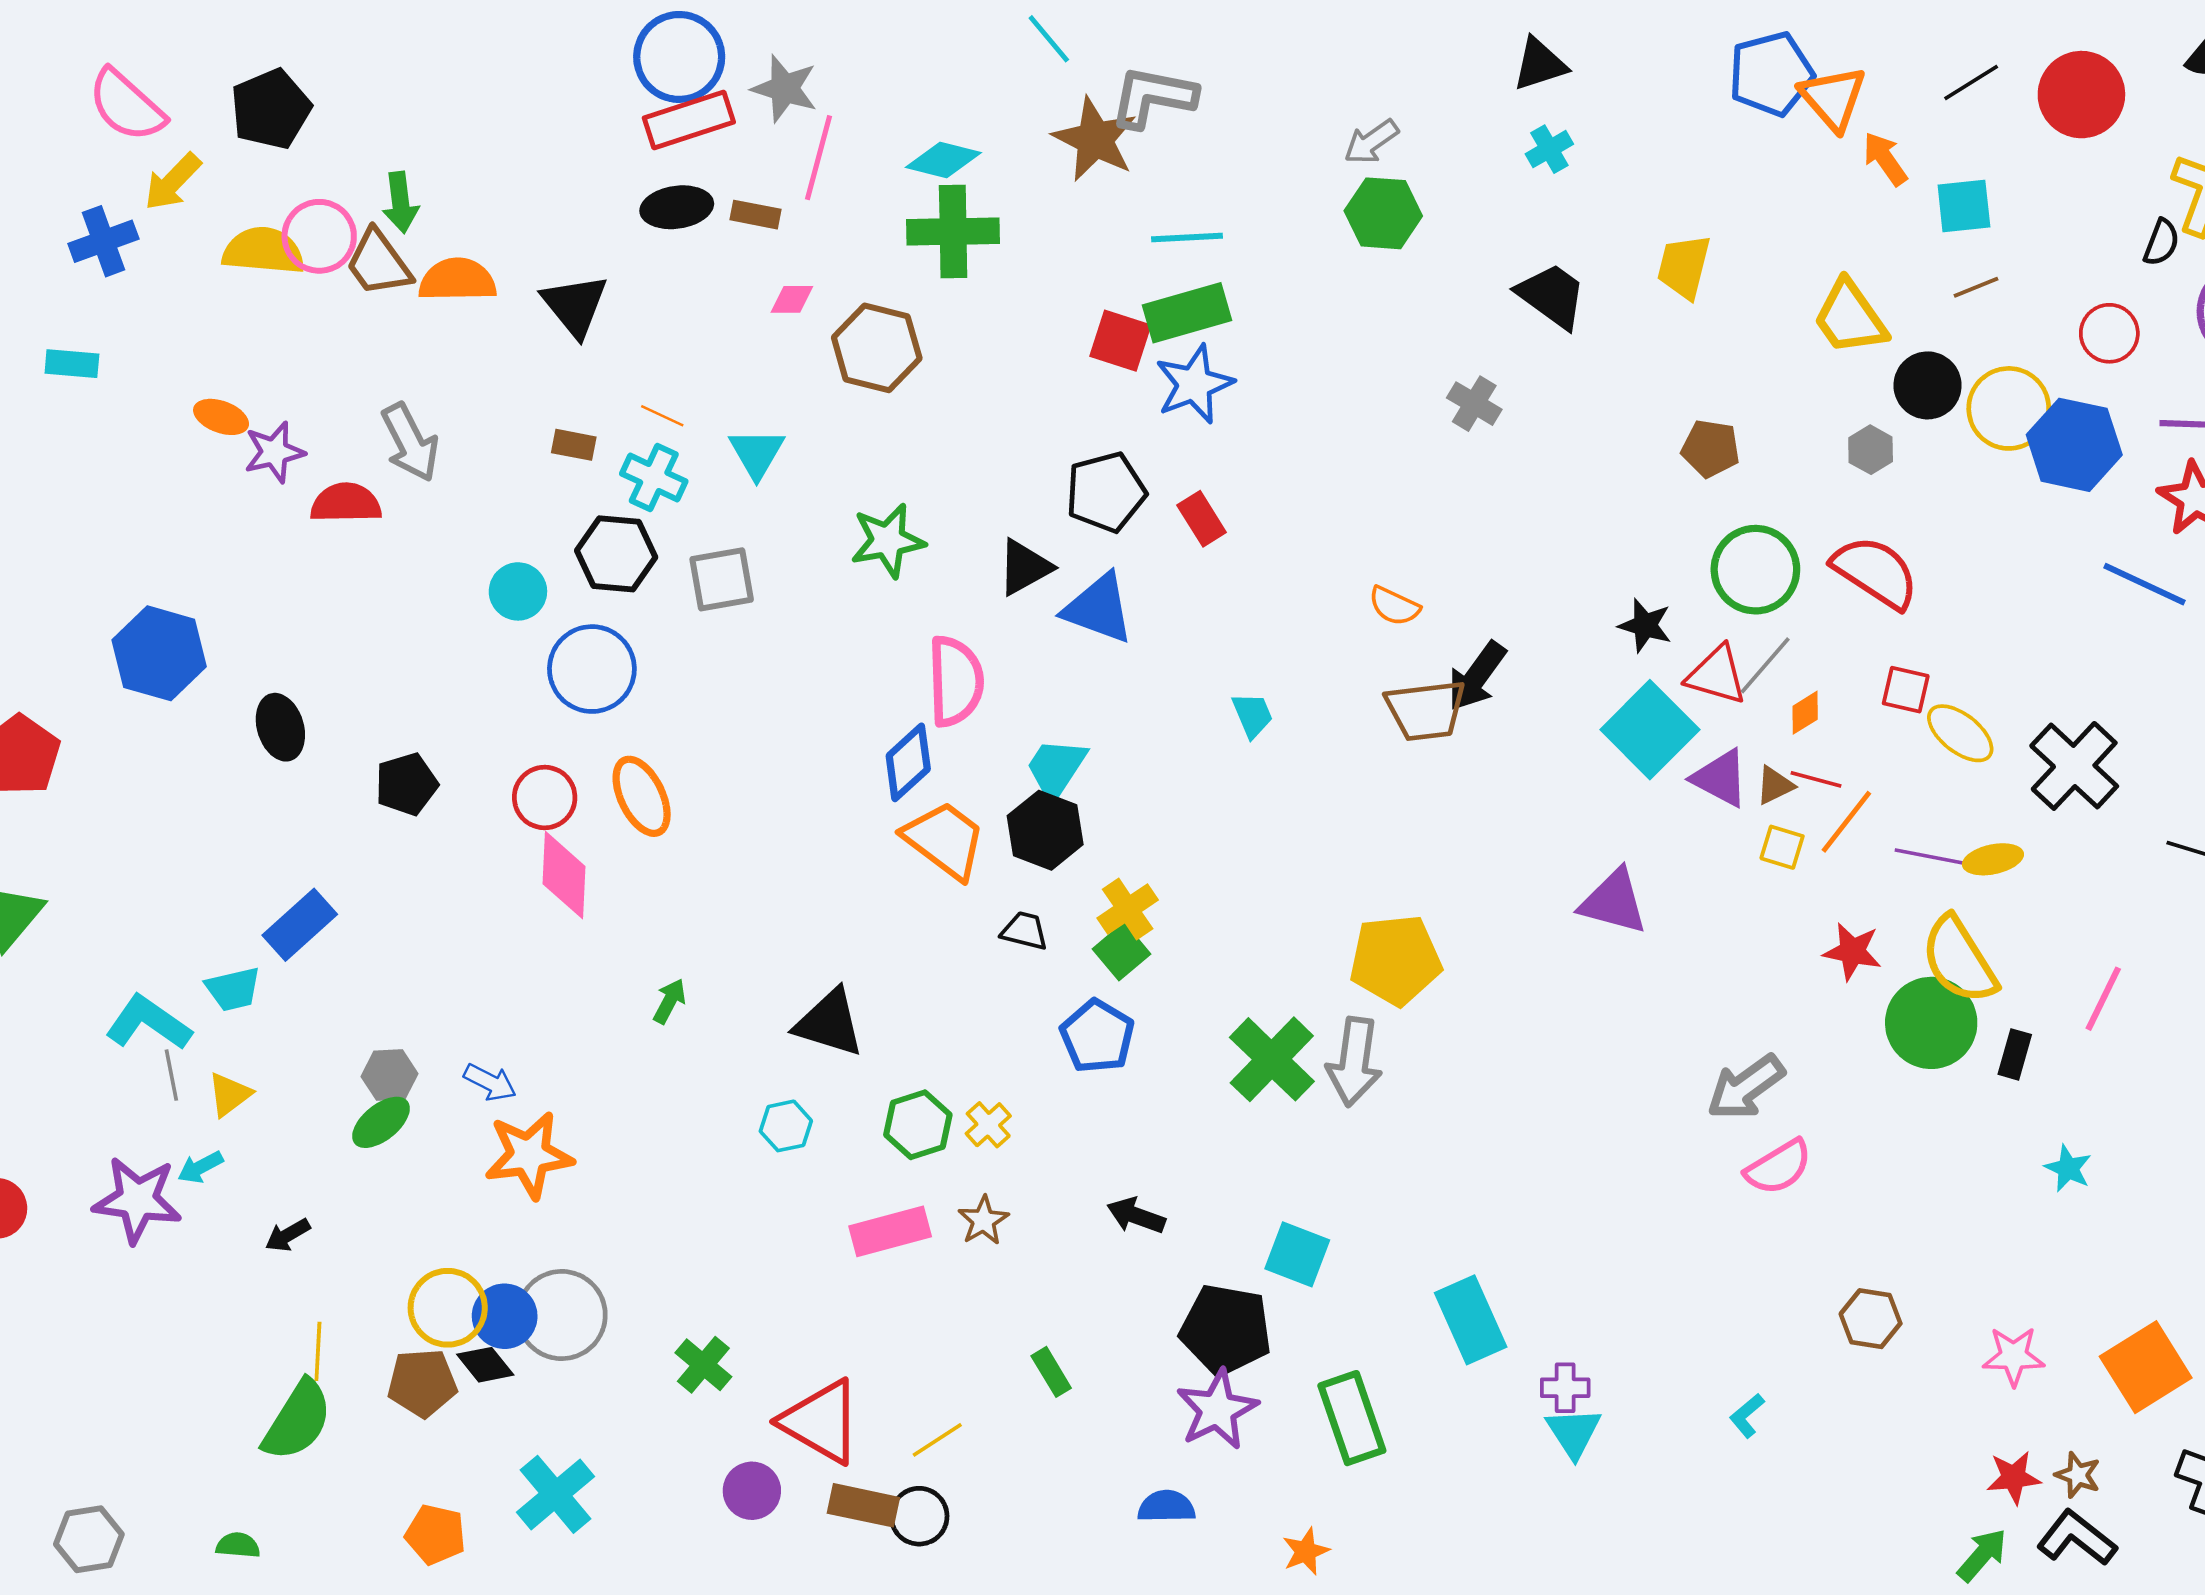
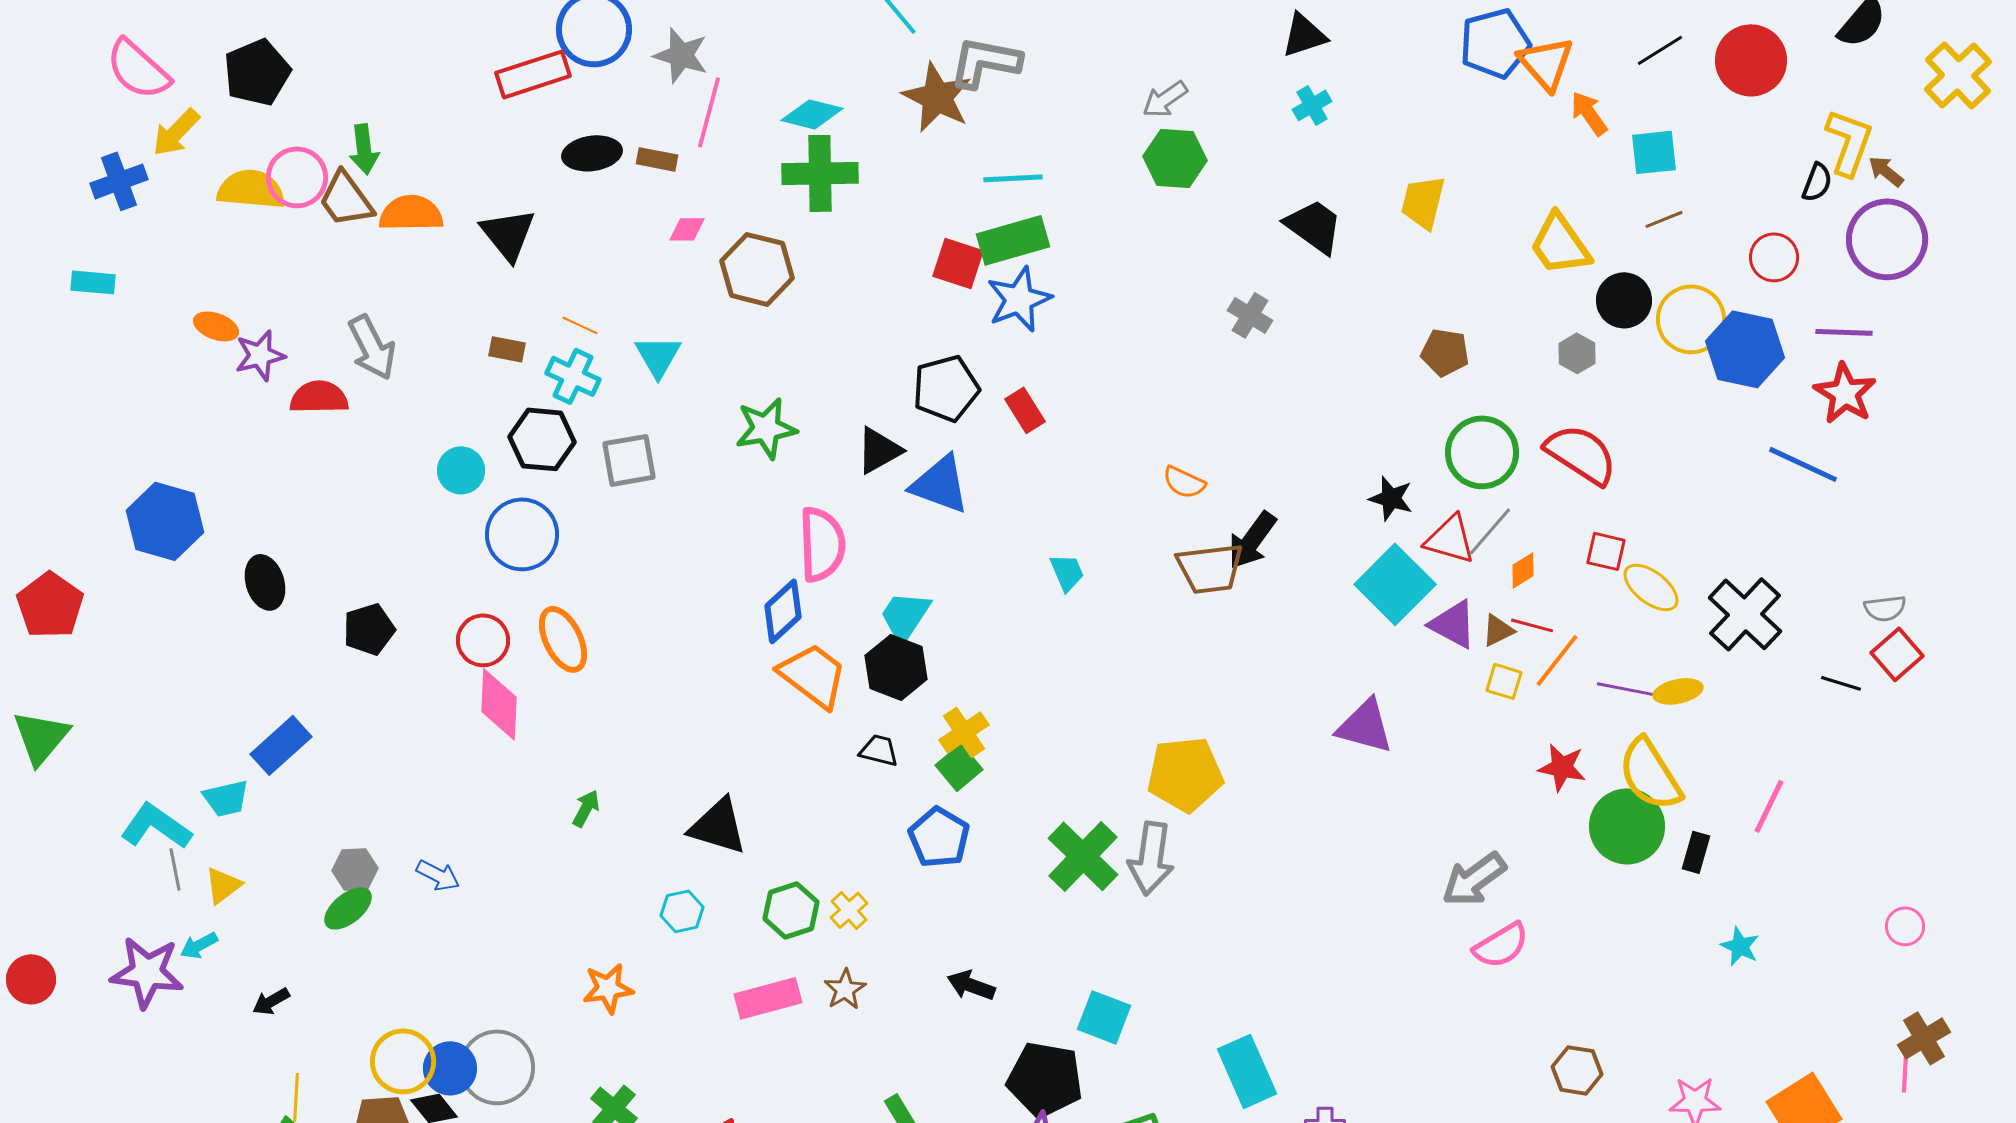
red rectangle: (689, 120) -> (533, 74), moved
orange star: (529, 1155) -> (608, 988), moved, size x0.7

